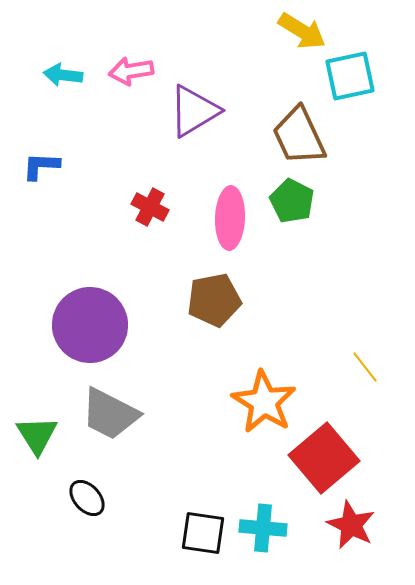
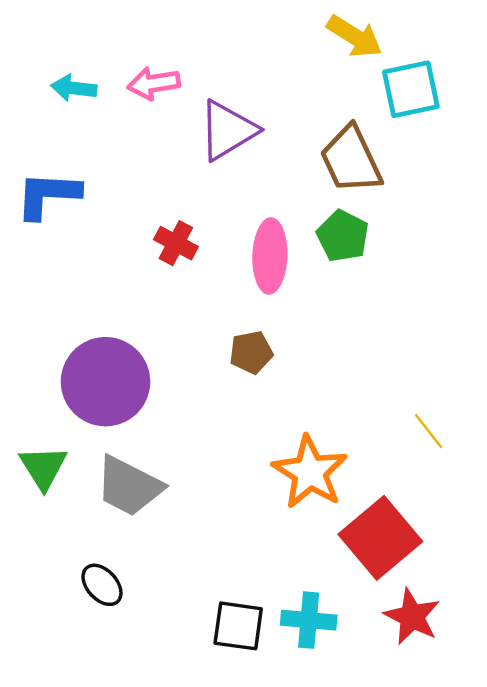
blue L-shape: (41, 166) -> (48, 195), size x1.5
brown pentagon: (214, 300) -> (251, 352), size x0.7
green triangle: (37, 435) -> (43, 467), moved

